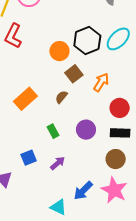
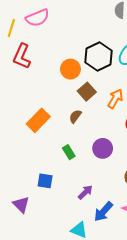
blue square: (29, 158) -> (45, 181), turned 35
purple arrow: (58, 163) -> (85, 192), moved

